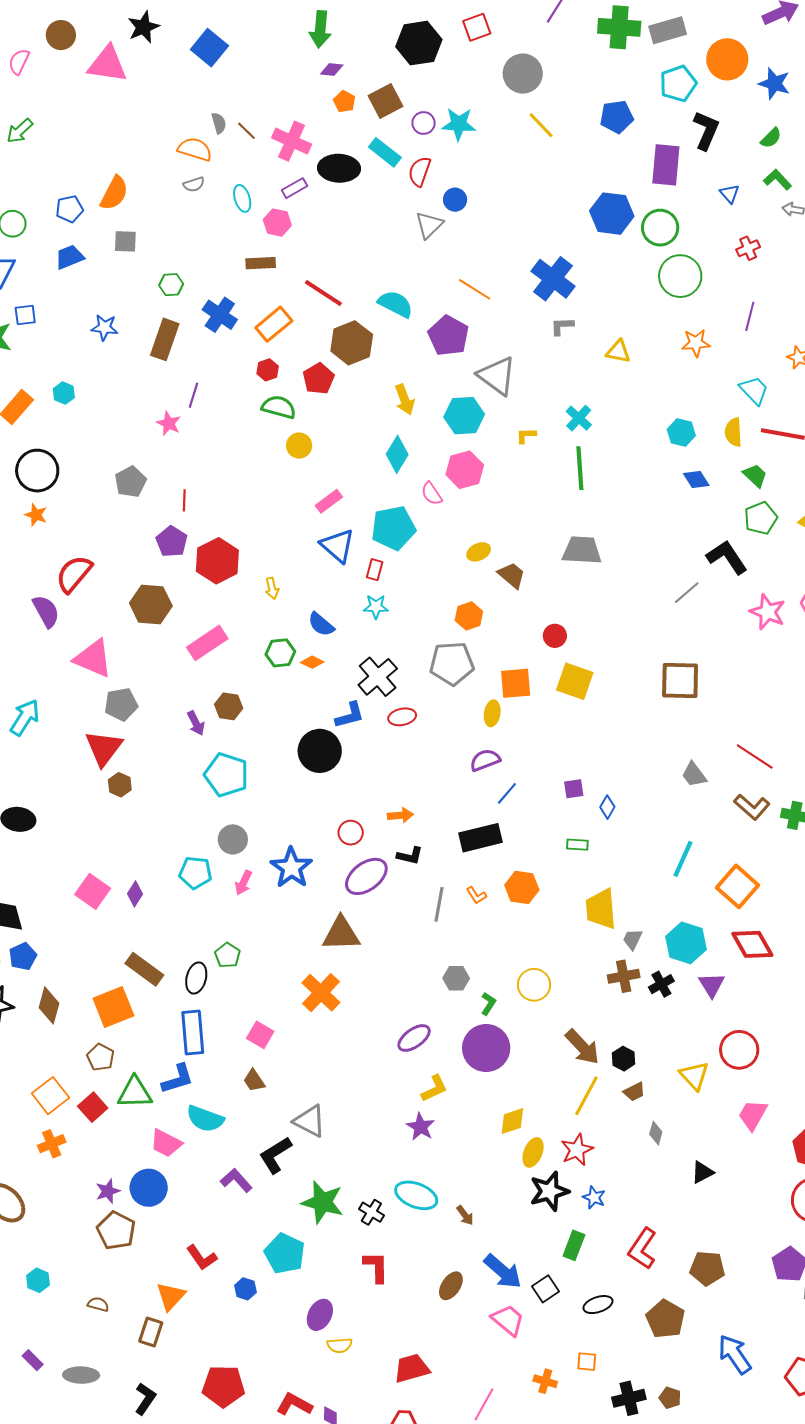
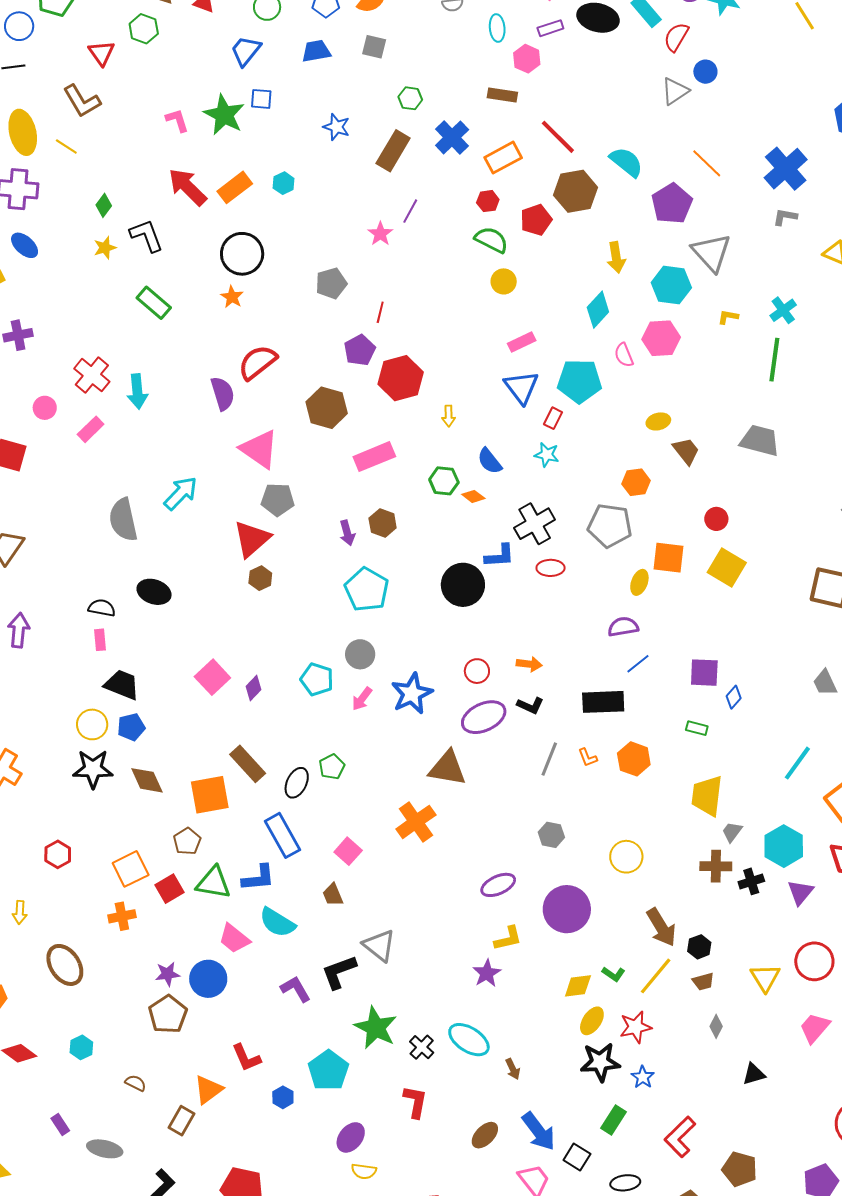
purple square: (574, 789) -> (704, 673), size x1.5
green L-shape: (488, 1004) -> (614, 974), moved, turned 80
brown diamond: (49, 1005) -> (147, 780), turned -51
blue rectangle: (193, 1032) -> (282, 835), turned -36
black square: (545, 1289) -> (577, 1157), turned -36

